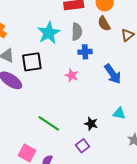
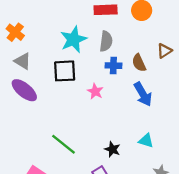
brown semicircle: (104, 24) -> (139, 63), moved
black square: (32, 62) -> (65, 71), moved

